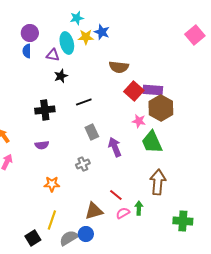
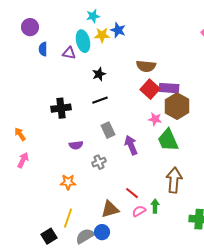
purple circle: (30, 33) -> (30, 27), moved
brown semicircle: (119, 67) -> (146, 66), moved
black star: (61, 76) -> (99, 74), moved
purple semicircle: (42, 145) -> (76, 145), moved

